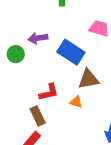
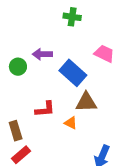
brown rectangle: (38, 116) -> (16, 131), moved

